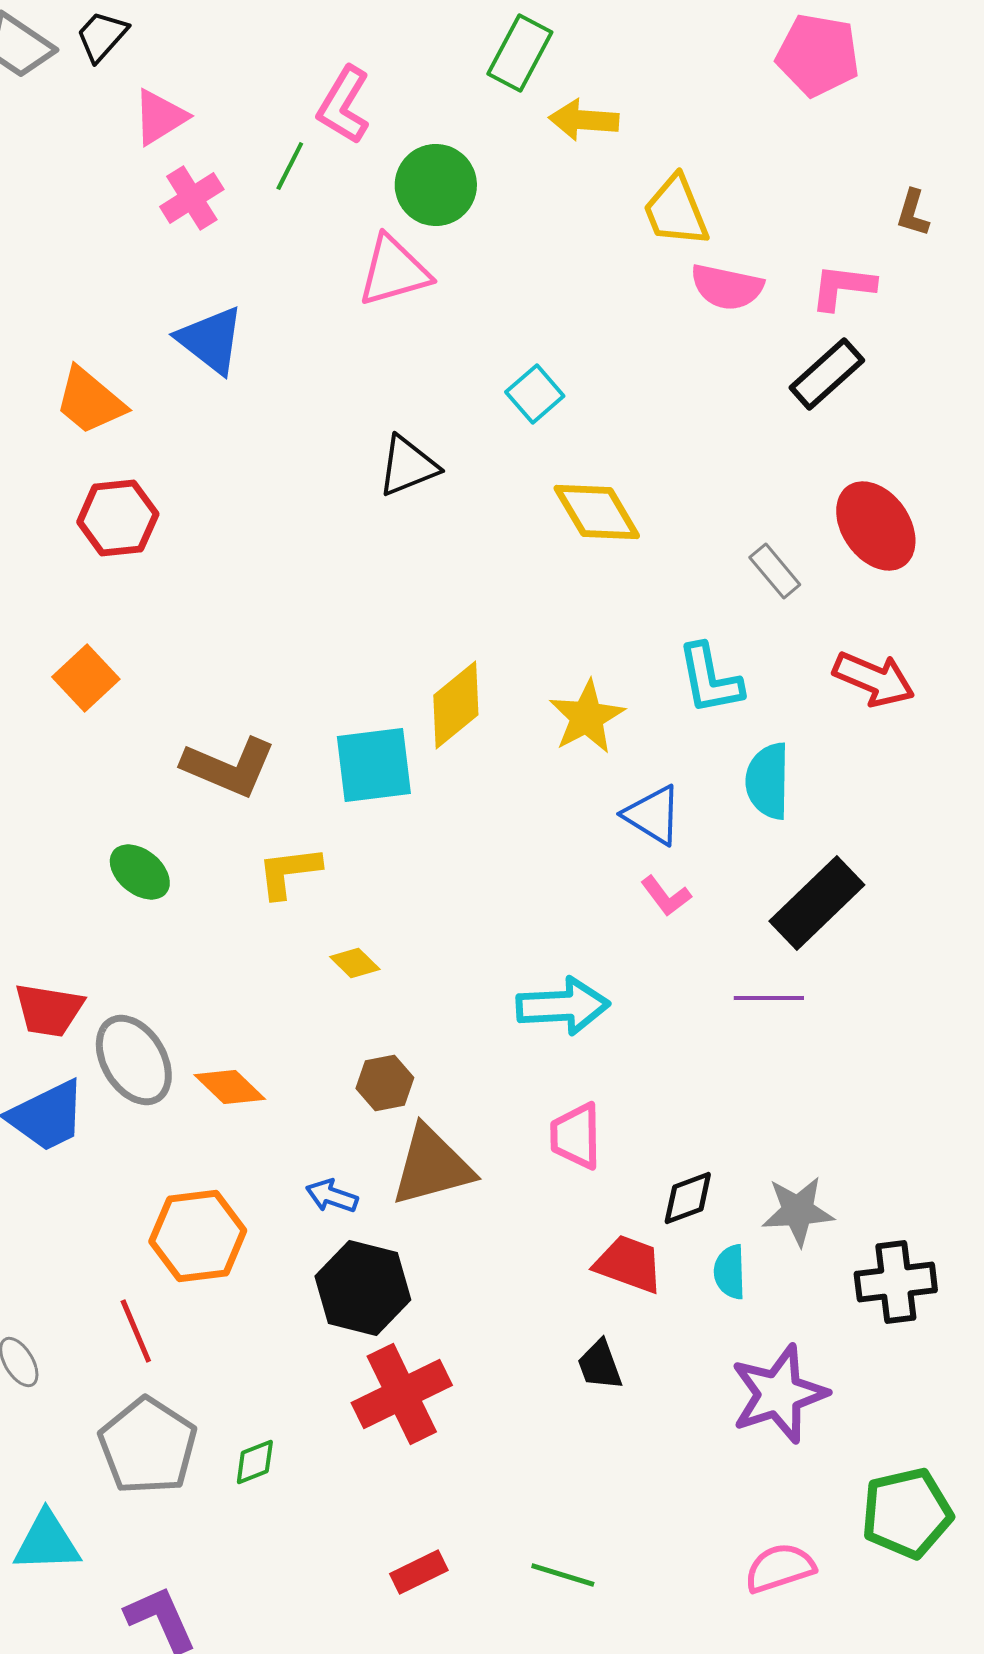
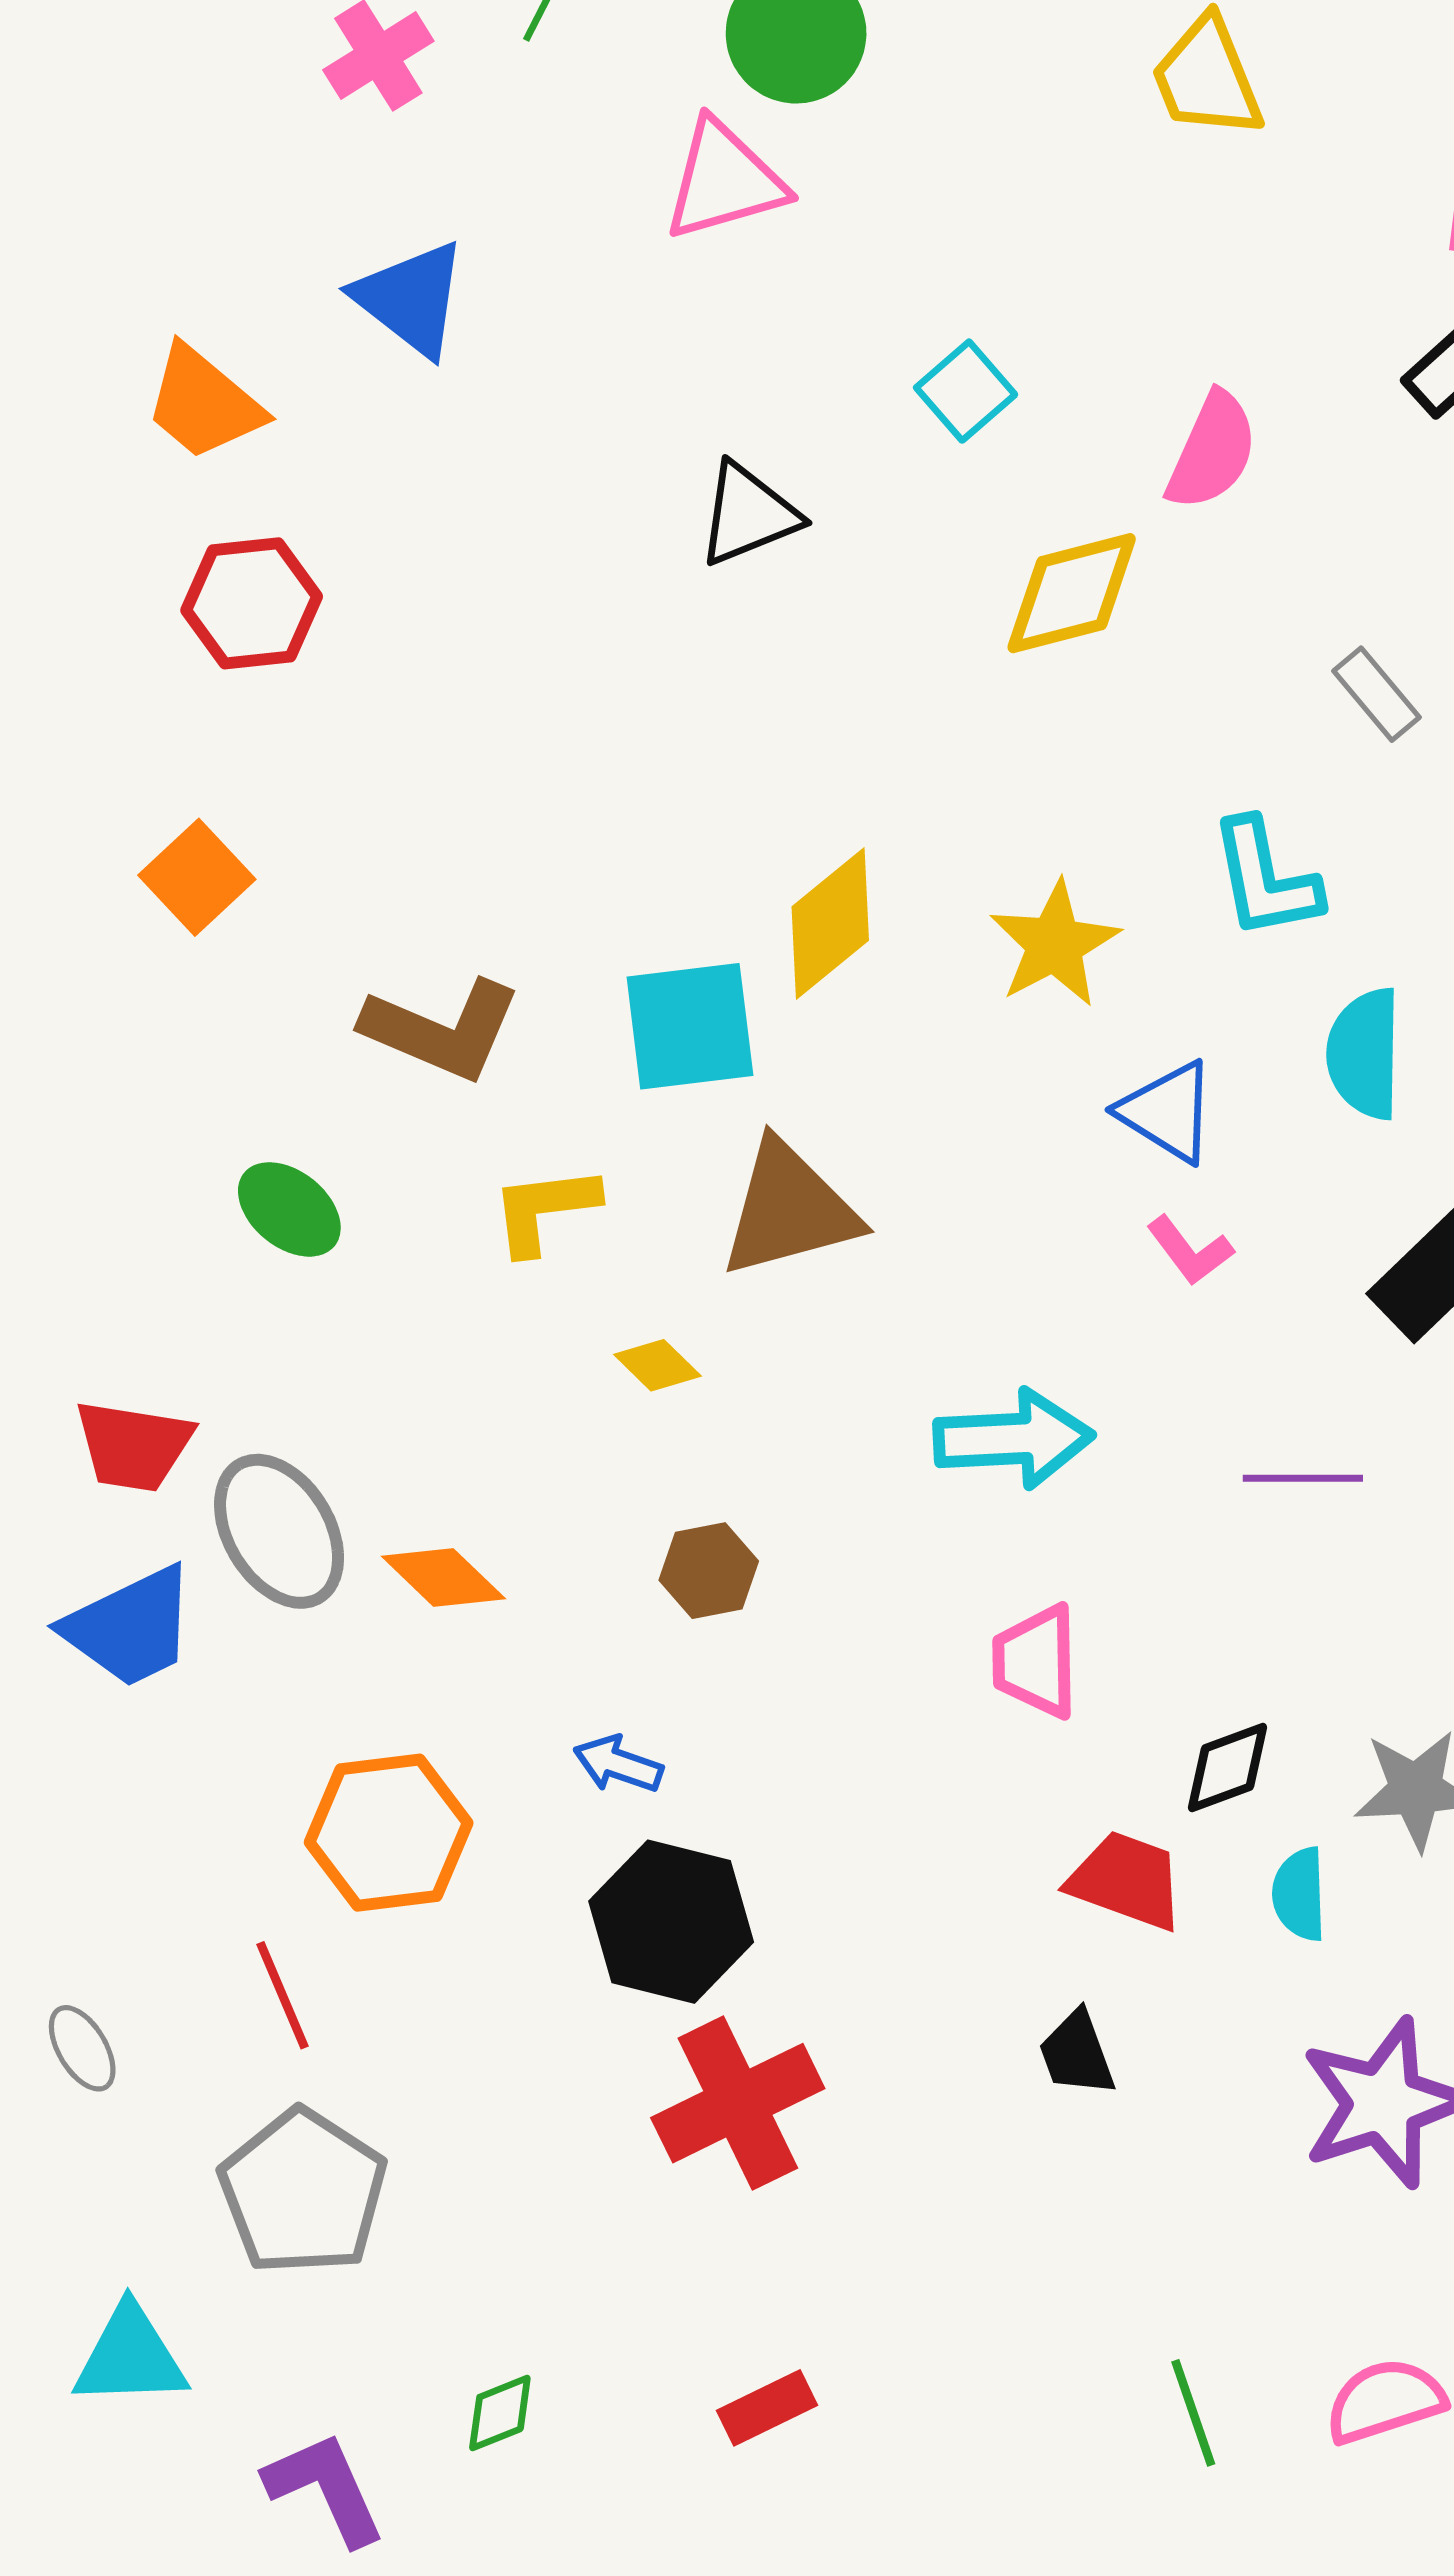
pink semicircle: (727, 287) -> (1212, 451), moved, turned -78
yellow diamond: (597, 512) -> (1072, 593), turned -74
purple line: (769, 998) -> (1303, 1478), moved
brown triangle: (432, 1166) -> (789, 1209), moved
green diamond: (255, 1462) -> (500, 2413), moved
green line: (563, 1575) -> (1193, 2413), moved, turned 54

